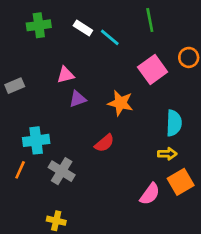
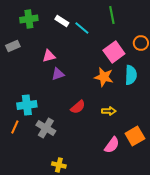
gray rectangle: (15, 86) -> (13, 46), moved
orange star: (120, 103) -> (104, 77), moved
cyan semicircle: (174, 123) -> (131, 75), moved
yellow arrow: (167, 154) -> (109, 111), moved
yellow cross: (56, 221) -> (59, 165), moved

